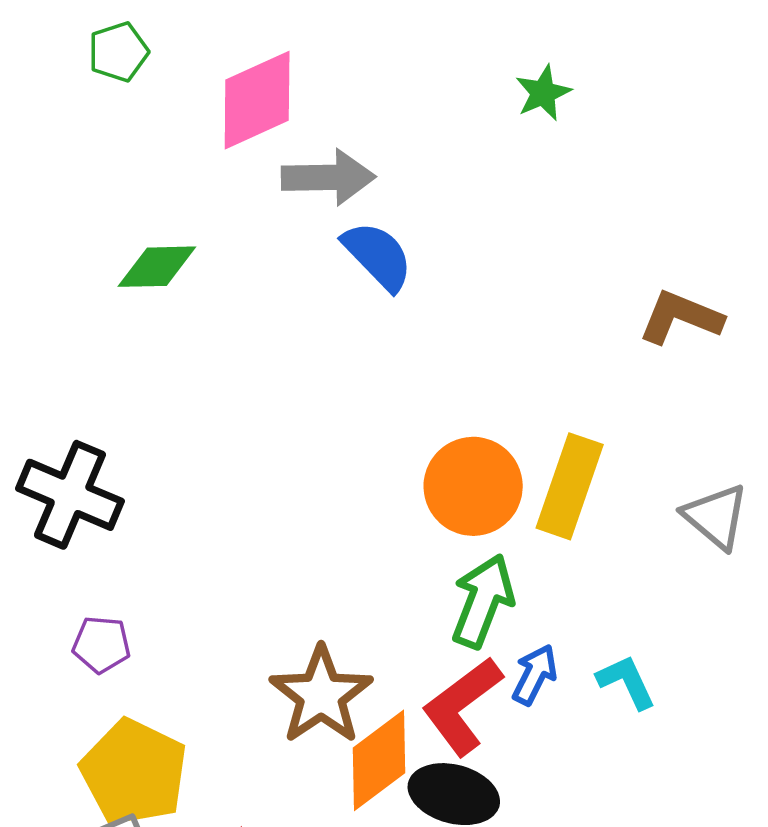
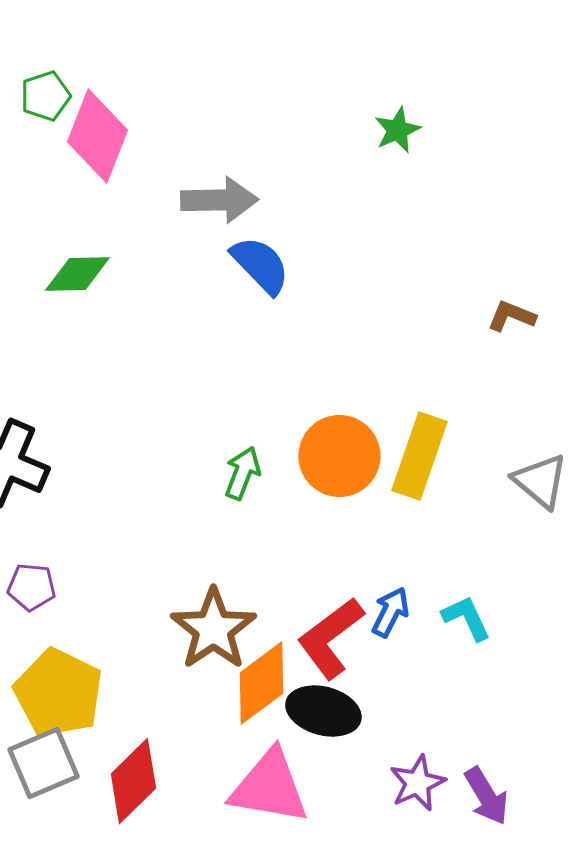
pink diamond: (257, 100) -> (97, 136), moved, turned -44
brown L-shape: (681, 317) -> (511, 316), size x0.7
green arrow: (483, 601) -> (242, 473), moved, size x0.7

